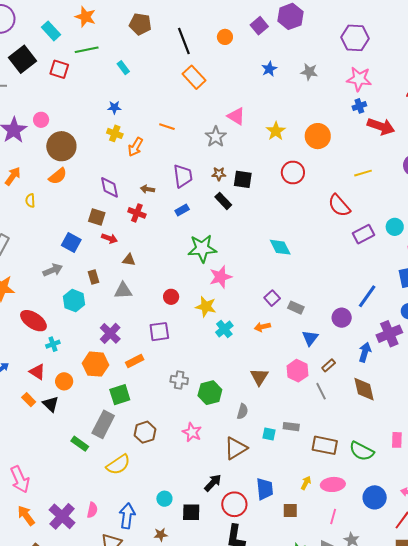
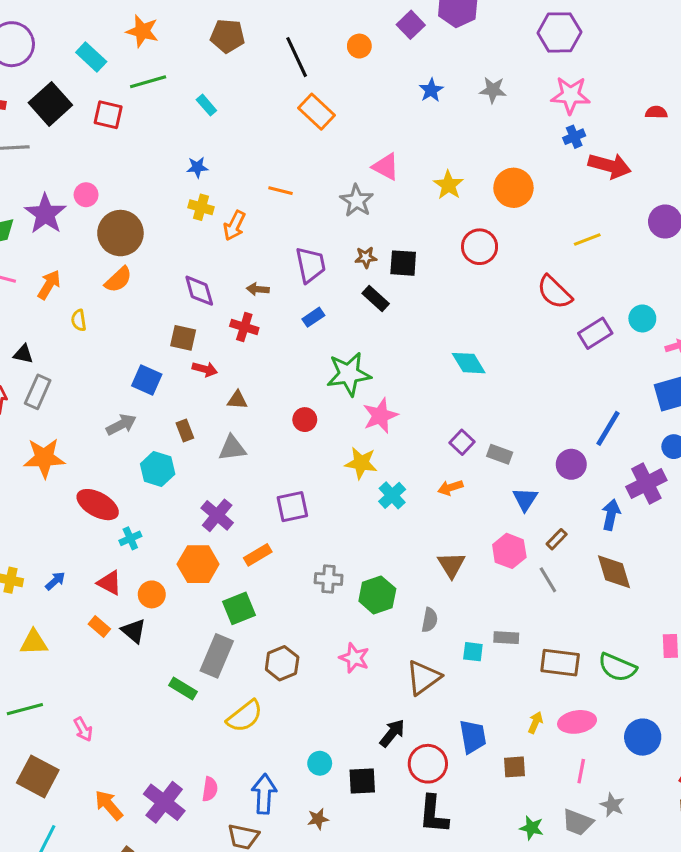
red circle: (171, 297) -> (305, 420), moved
pink arrow: (20, 479) -> (83, 729), moved, size x0.6

